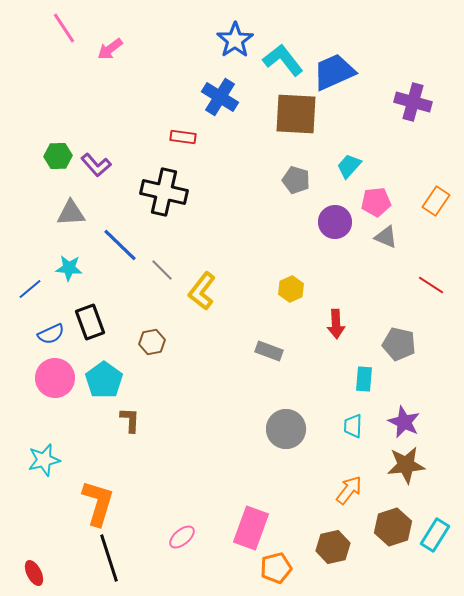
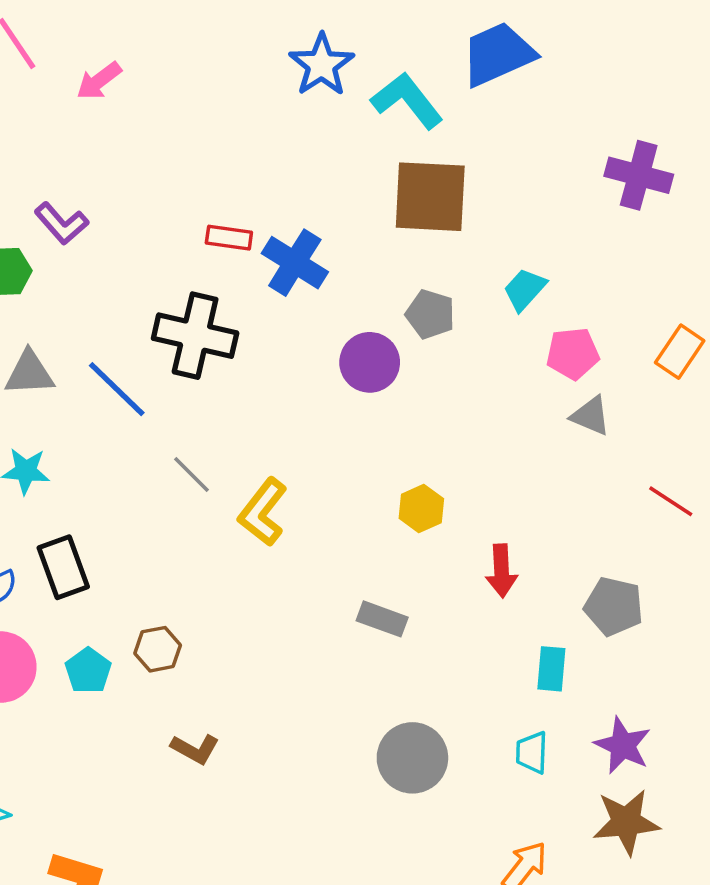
blue trapezoid: (334, 72) -> (498, 54), moved
blue cross: (220, 97) -> (295, 263), moved
purple L-shape: (96, 165) -> (61, 223), moved
purple circle: (335, 222) -> (370, 362), moved
blue line: (120, 245) -> (117, 389), moved
brown hexagon: (152, 342) -> (158, 649), moved
cyan pentagon: (104, 380) -> (88, 671), size x0.7
brown L-shape: (130, 420) -> (195, 749), moved, turned 116

